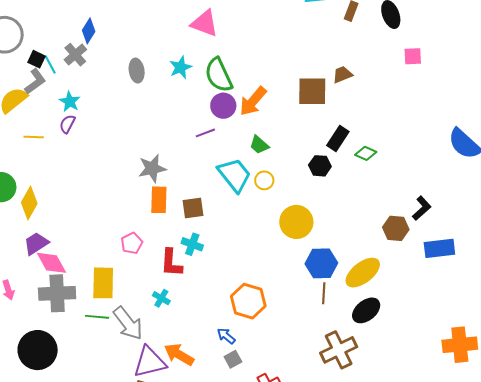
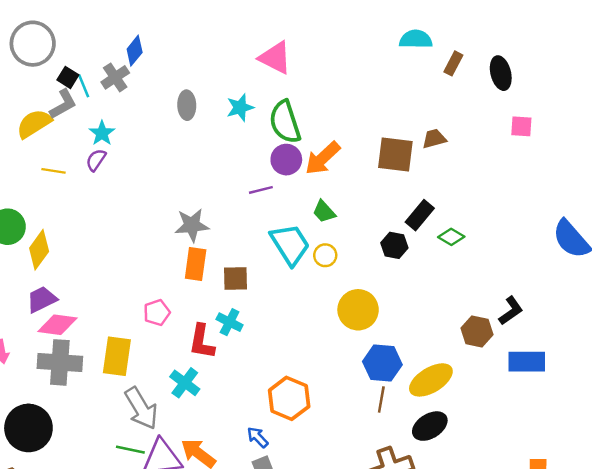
pink diamond: (51, 263) -> (57, 325), turned -60
cyan cross: (161, 298) -> (185, 383), size x1.4
green line: (97, 317) -> (130, 450), moved

